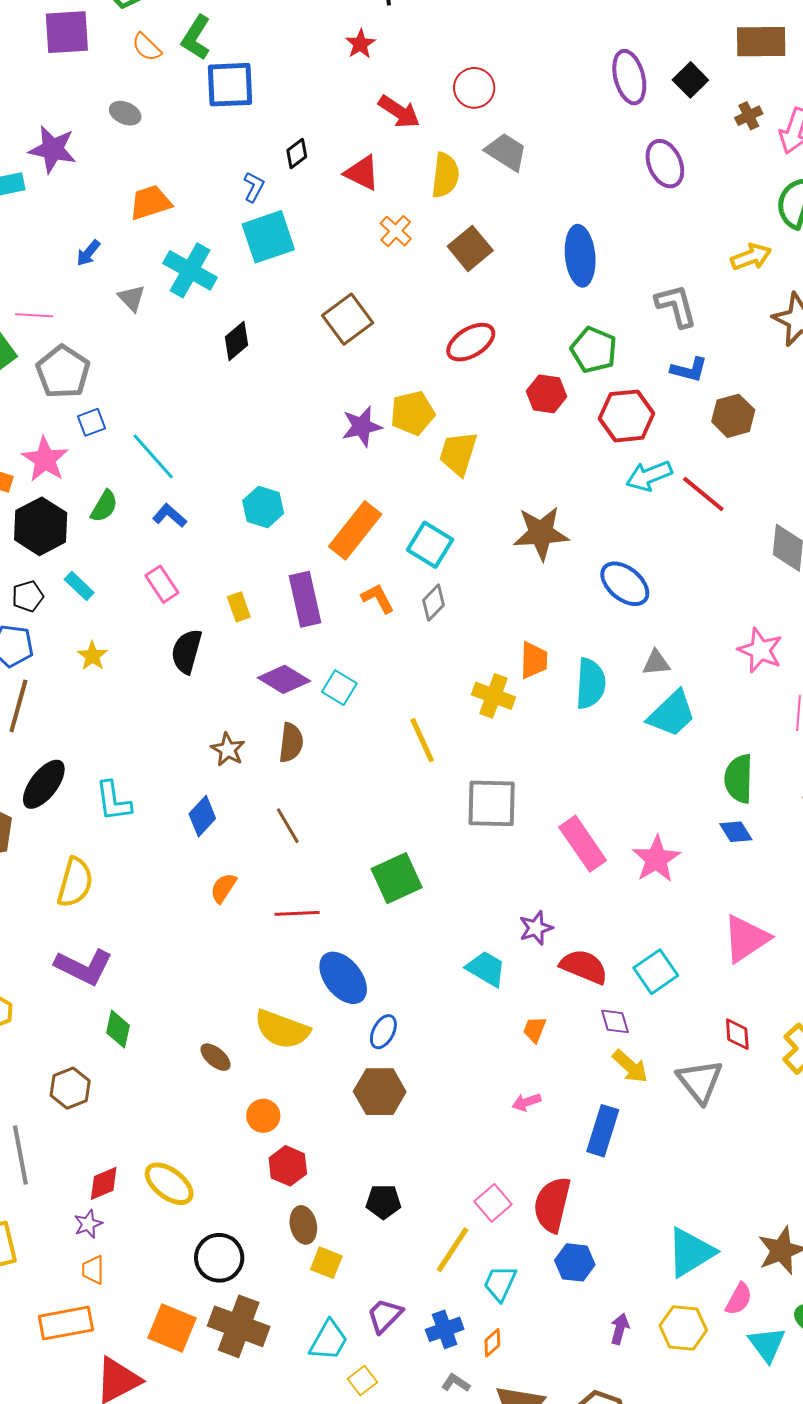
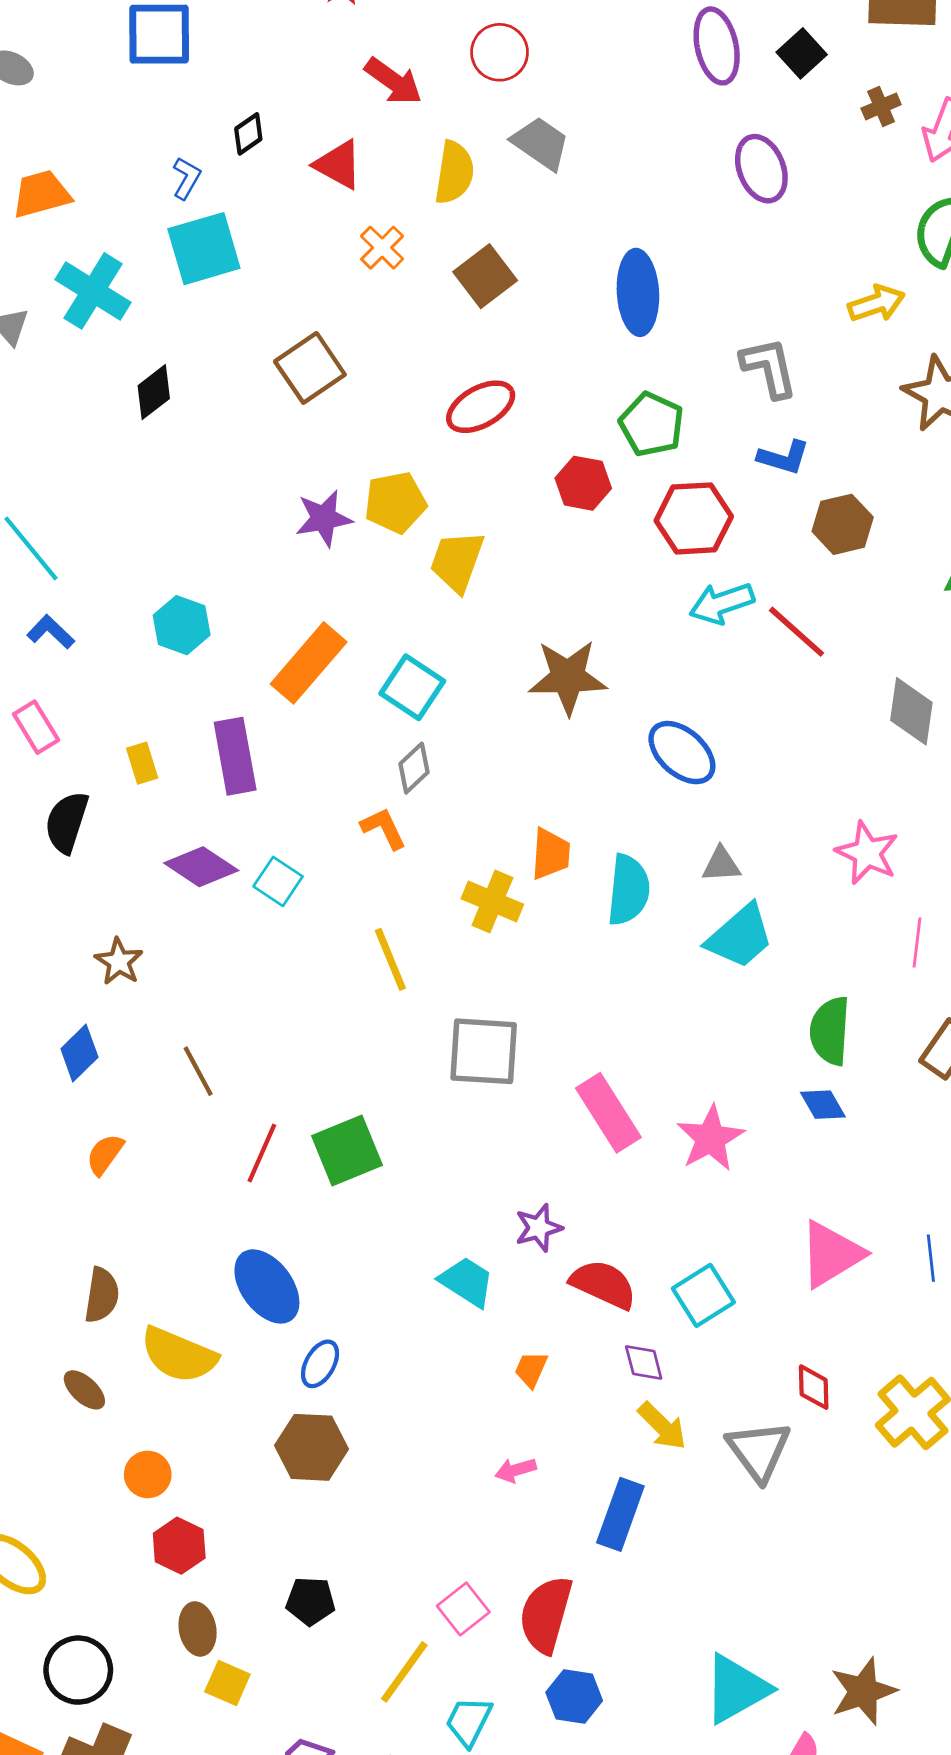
orange L-shape: (378, 598) -> (384, 828), moved
brown semicircle: (291, 743) -> (102, 1295), moved
red line: (297, 913) -> (262, 1153), moved, turned -66

